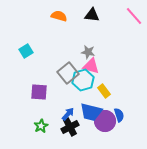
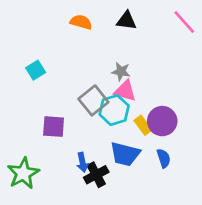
blue arrow: (68, 114) -> (82, 162), moved, turned 128
purple circle: (105, 121) -> (162, 121), moved
green star: (41, 126) -> (23, 173), moved, size x1.6

